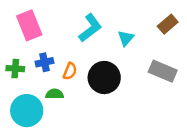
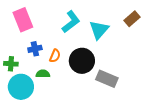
cyan triangle: (126, 38) -> (99, 30), size x1.5
green cross: (15, 69) -> (11, 64), moved
gray rectangle: (163, 71) -> (107, 79), moved

